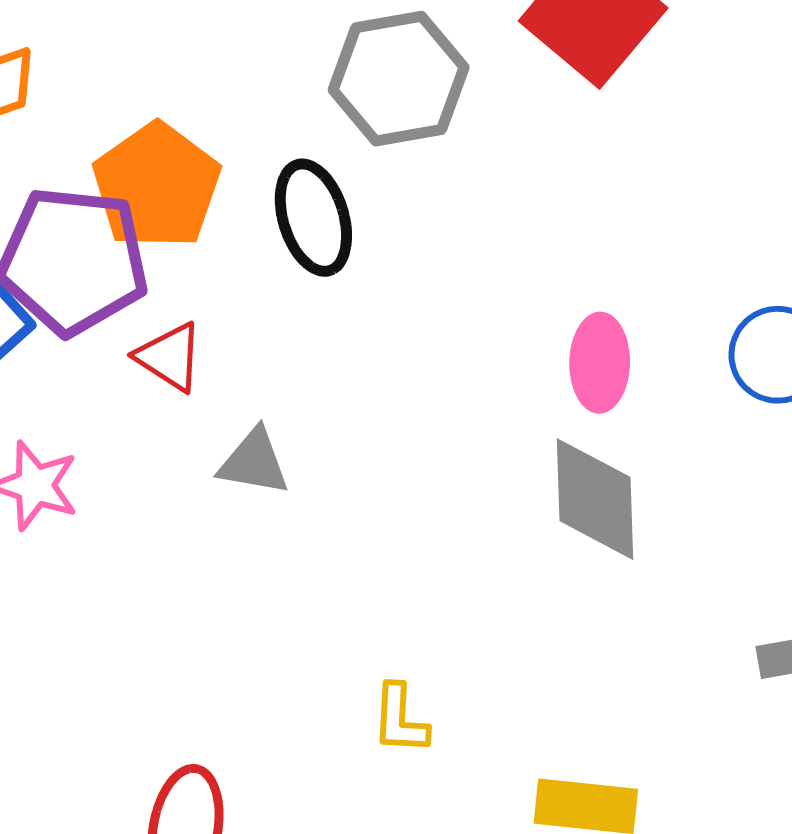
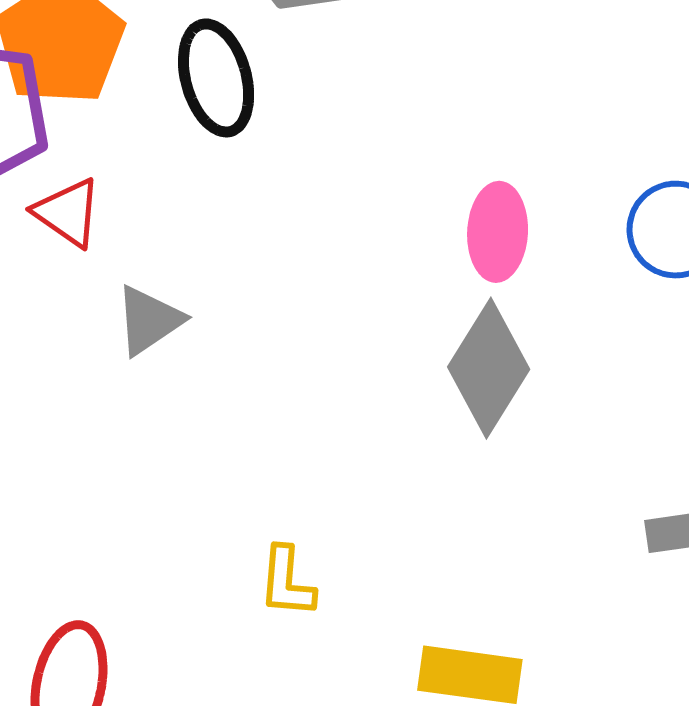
gray triangle: (254, 462) -> (149, 320), turned -46
gray diamond: (595, 499) -> (489, 368), turned 32

